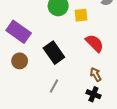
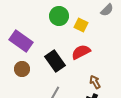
yellow square: (81, 15) -> (81, 25), turned 32
red semicircle: (95, 43) -> (81, 52), moved, turned -72

